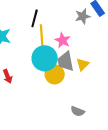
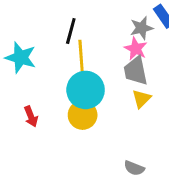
pink star: (63, 40) -> (136, 49), moved
gray trapezoid: (66, 61) -> (136, 71), moved
yellow circle: (55, 74) -> (83, 115), moved

